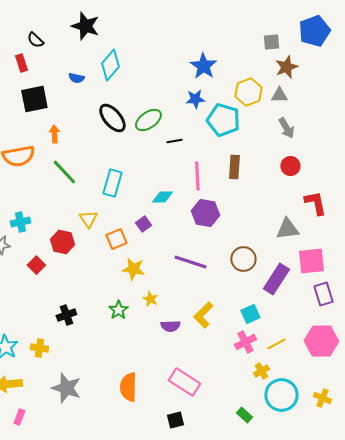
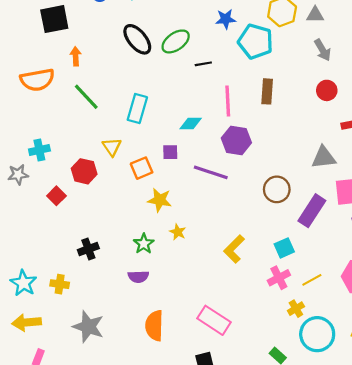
purple square: (143, 224) -> (170, 152), turned 35
purple line: (190, 262) -> (211, 172), moved
purple semicircle: (170, 326) -> (138, 277), moved

